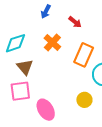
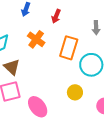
red arrow: (75, 22) -> (56, 16), turned 80

